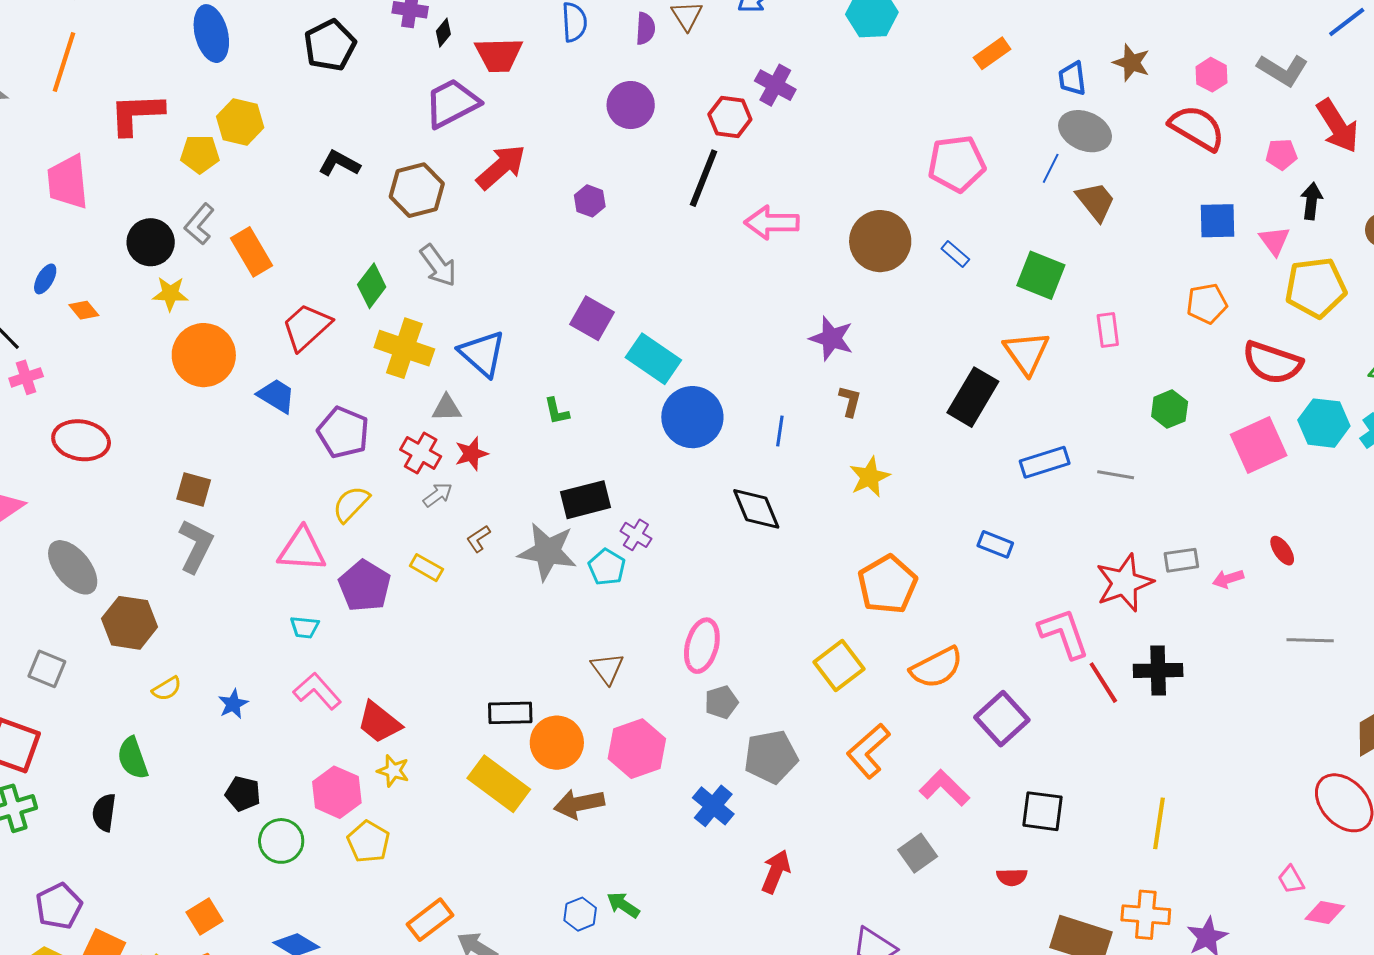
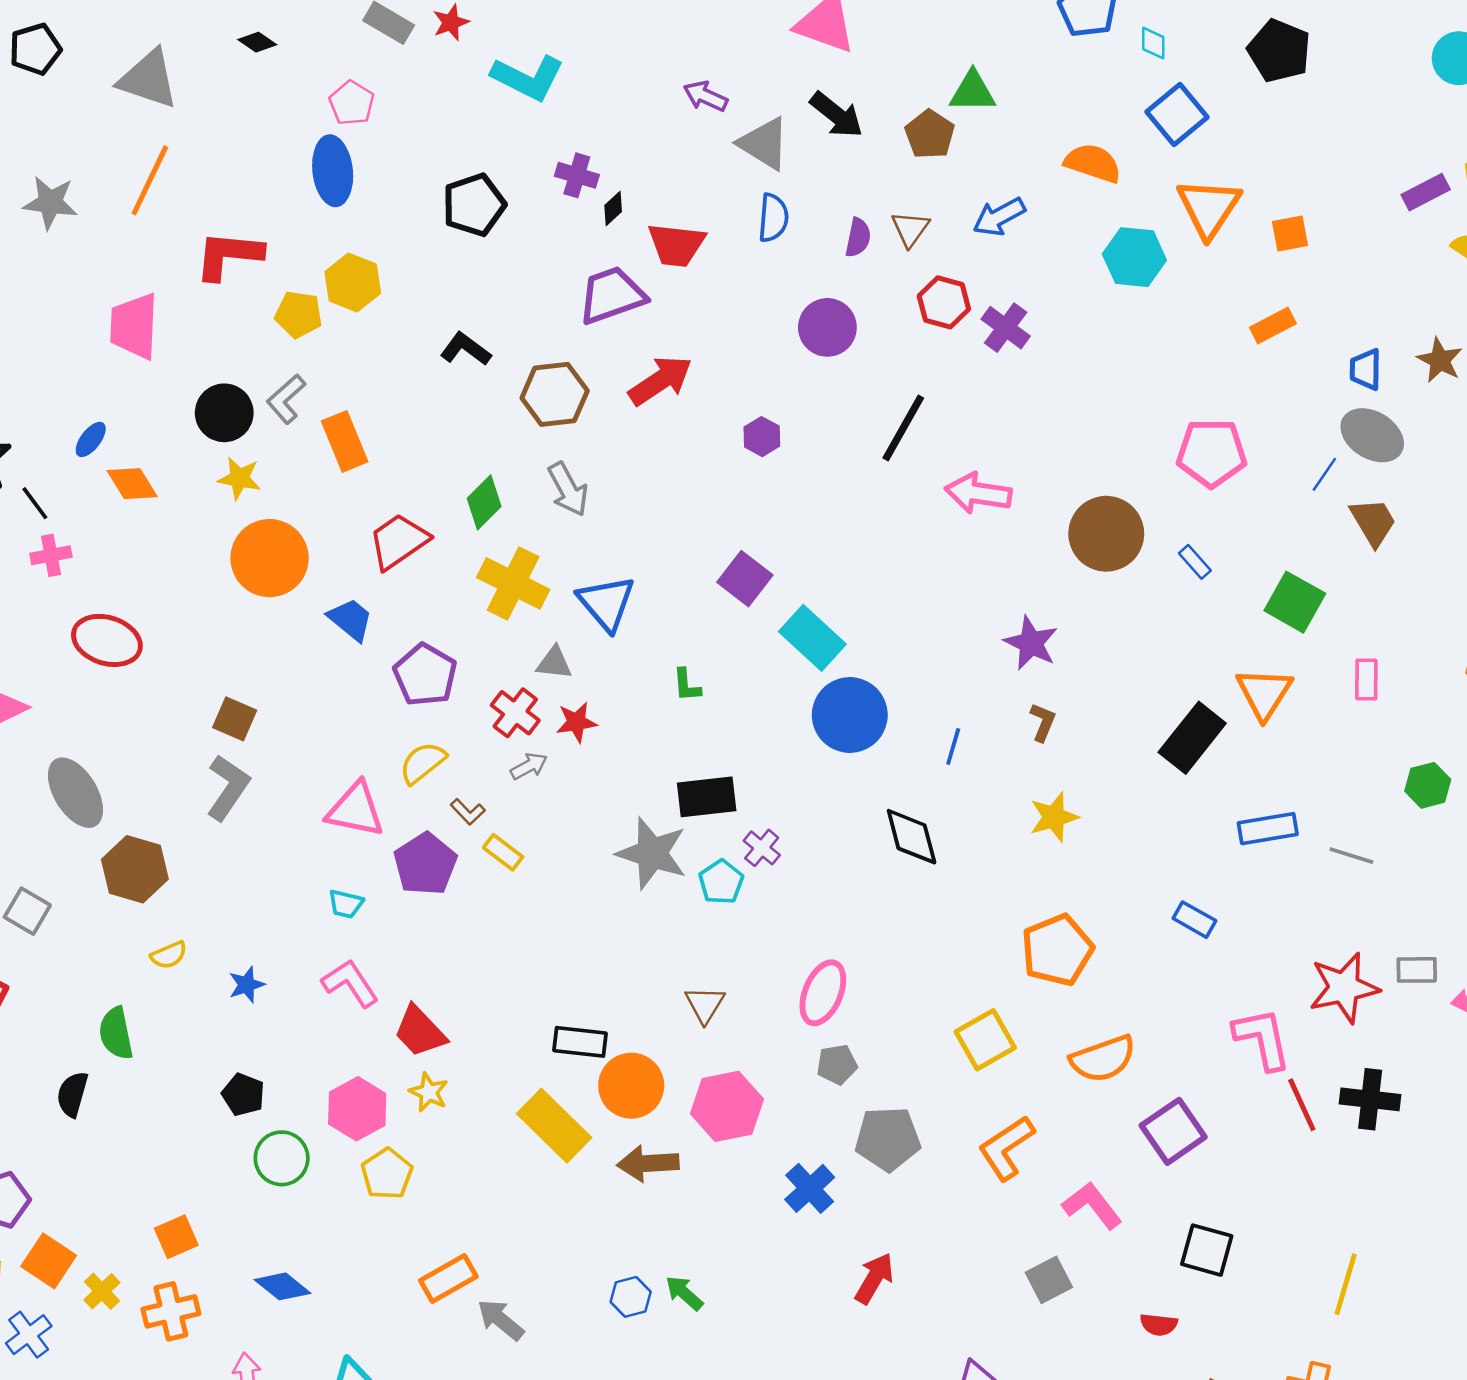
red hexagon: (730, 117) -> (944, 302), moved
orange diamond: (84, 310) -> (132, 484), size x1.4
brown L-shape: (478, 539) -> (468, 812), moved, turned -108

